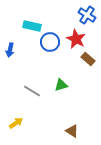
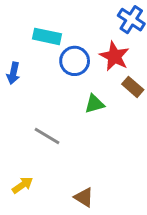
green triangle: (61, 85) -> (94, 104), moved
brown triangle: (72, 131) -> (84, 197), moved

